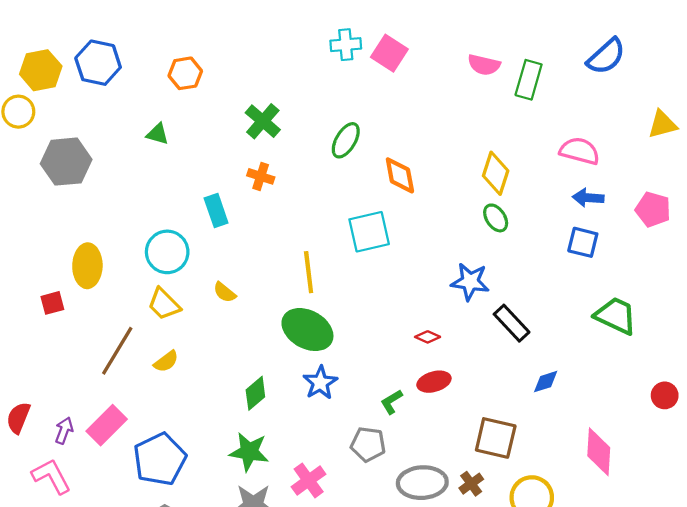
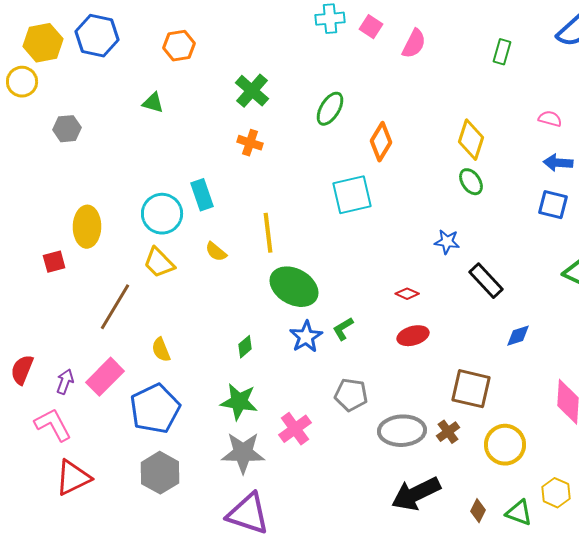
pink square: (389, 53) -> (371, 27), size x0.7
pink semicircle: (484, 65) -> (414, 44), moved, turned -76
green rectangle: (529, 80) -> (502, 52), size x0.7
pink semicircle: (580, 151) -> (550, 119), size x0.6
gray hexagon: (66, 162) -> (67, 129), size x0.6
orange diamond: (400, 175) -> (381, 142), turned 42
cyan rectangle: (216, 210) -> (202, 195), moved
yellow line: (309, 272) -> (268, 233), moved
blue star: (470, 282) -> (447, 242), size x0.7
yellow semicircle: (166, 361) -> (161, 350), moved, turned 105
green diamond: (255, 393) -> (245, 347), size x0.7
green L-shape: (391, 402) -> (343, 329), moved

